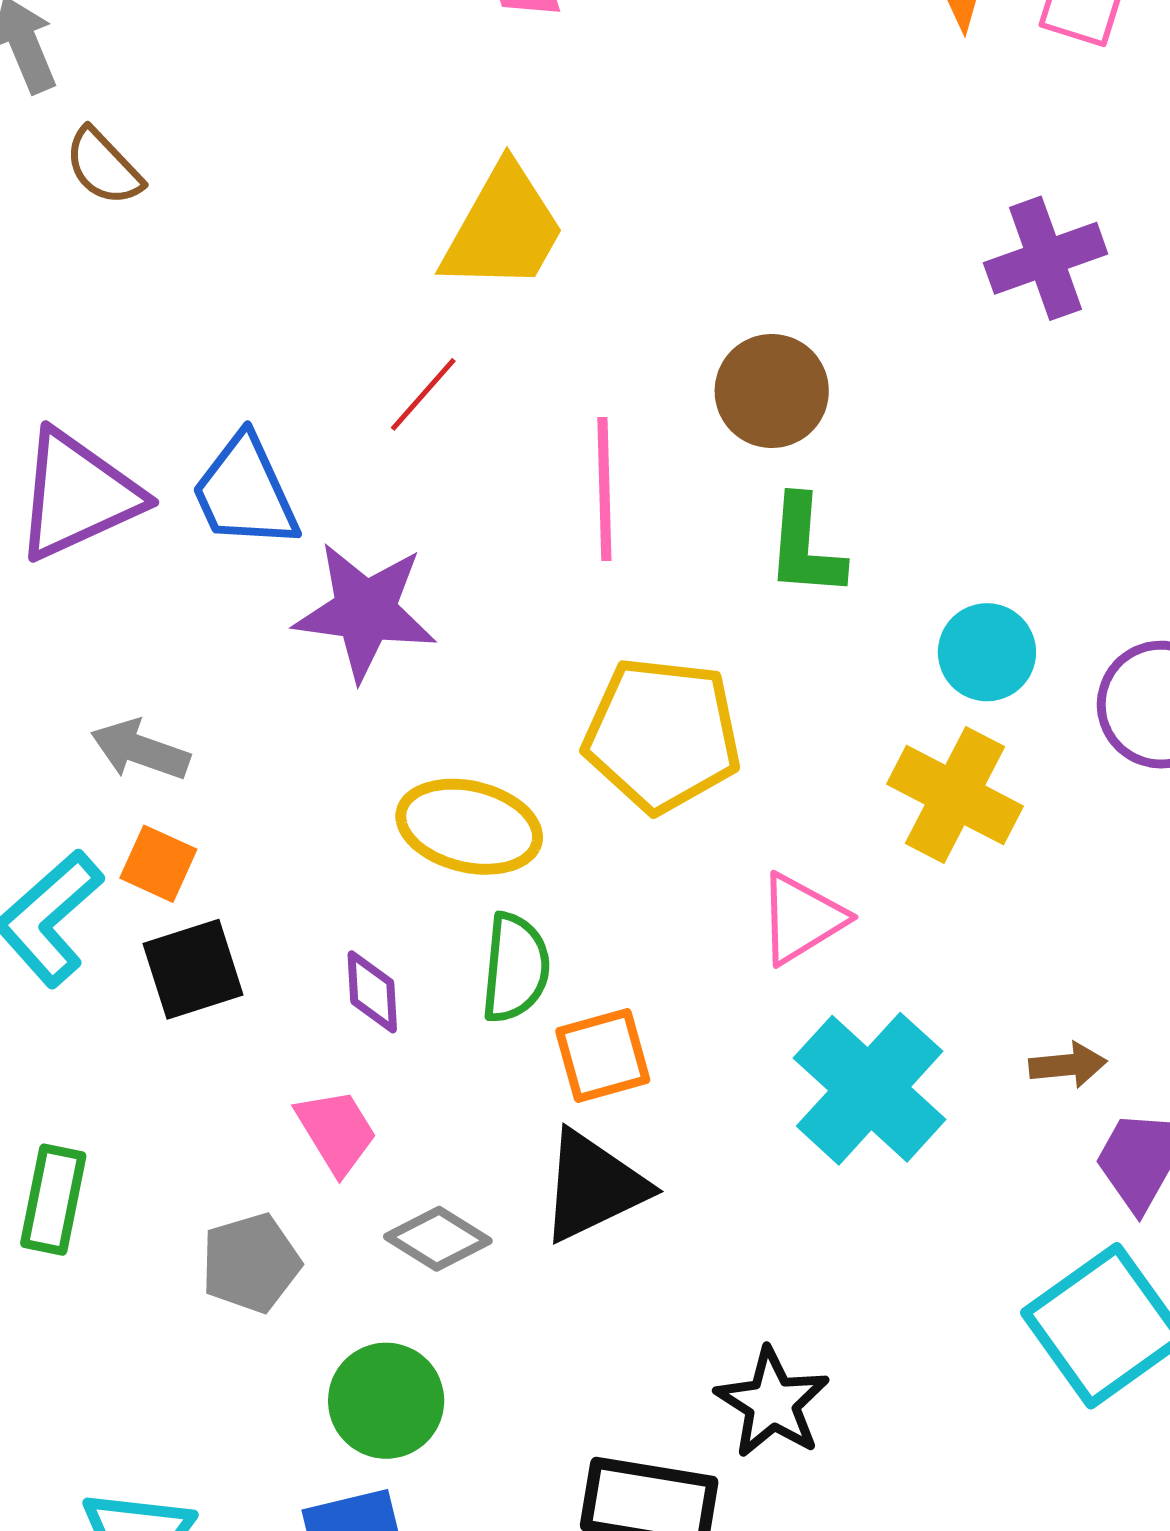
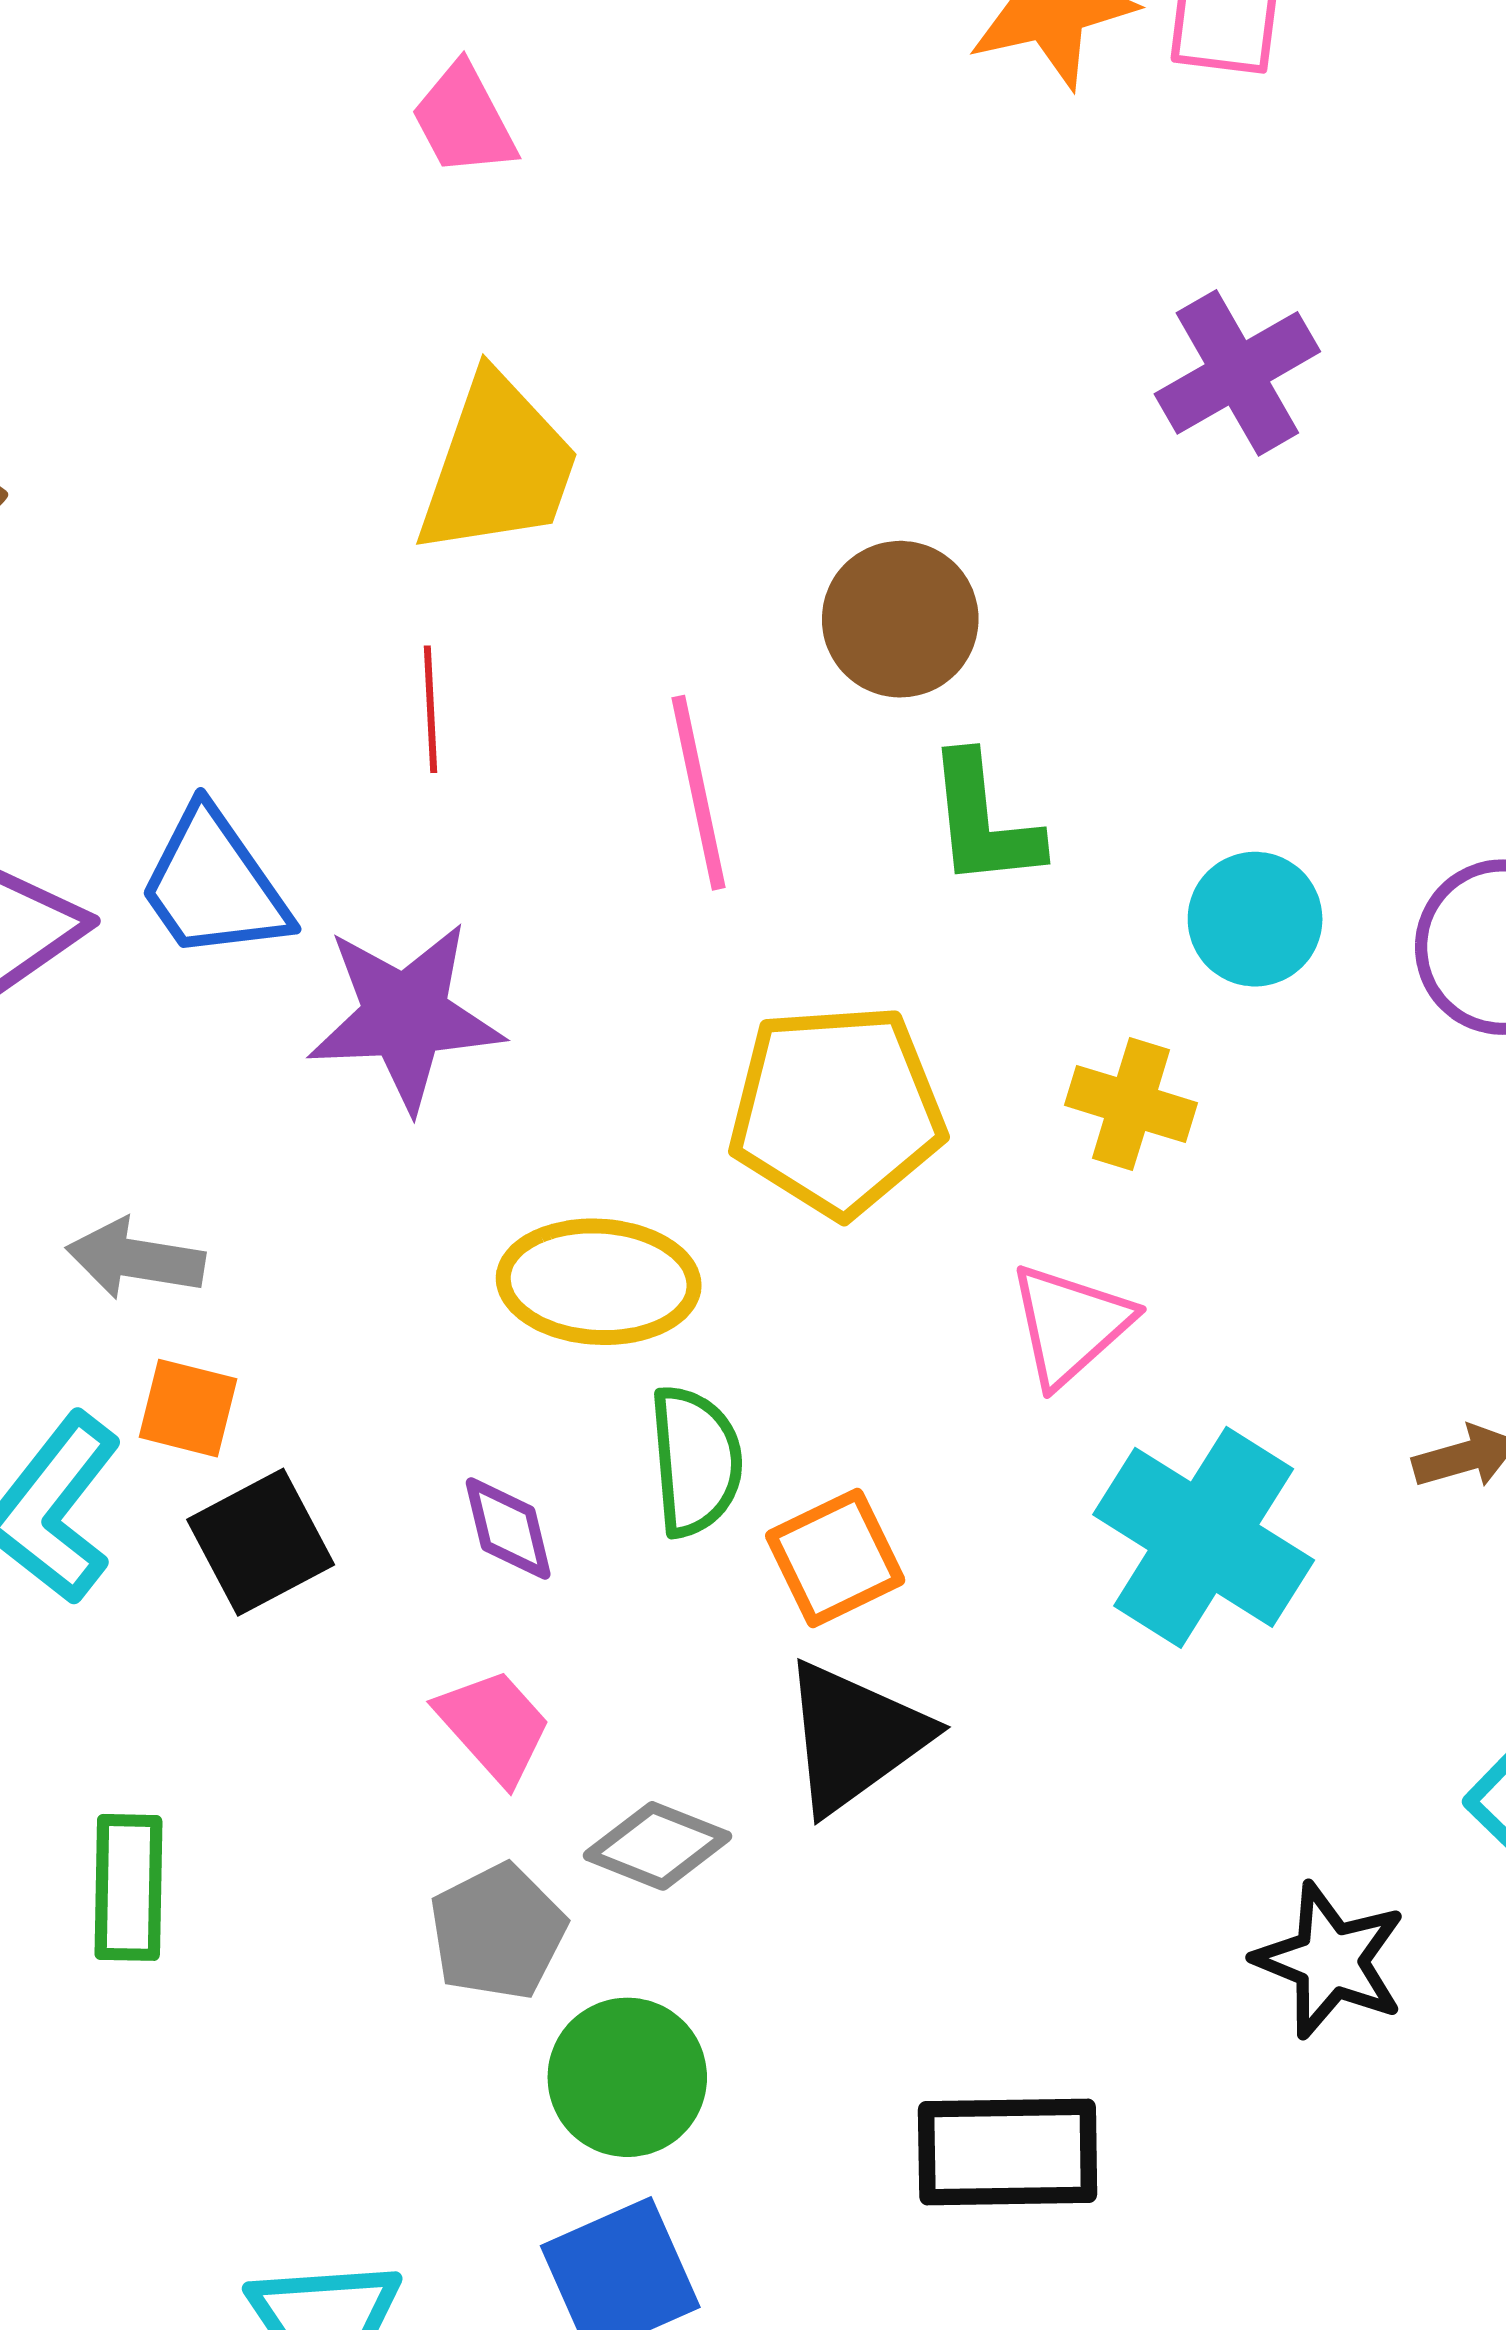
red line: (423, 394) -> (431, 709), turned -34
yellow cross: (955, 795) -> (1131, 1104), moved, size x0.7
gray pentagon: (251, 1263) -> (498, 1932), moved
black star: (772, 1403) -> (1330, 1960), moved

